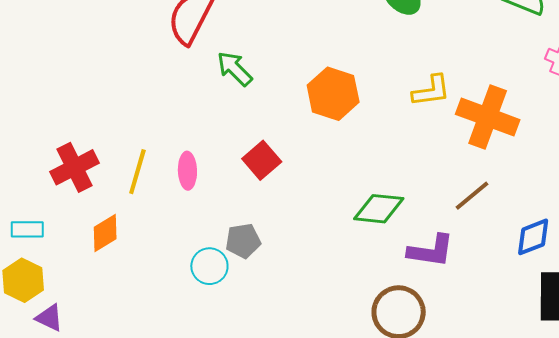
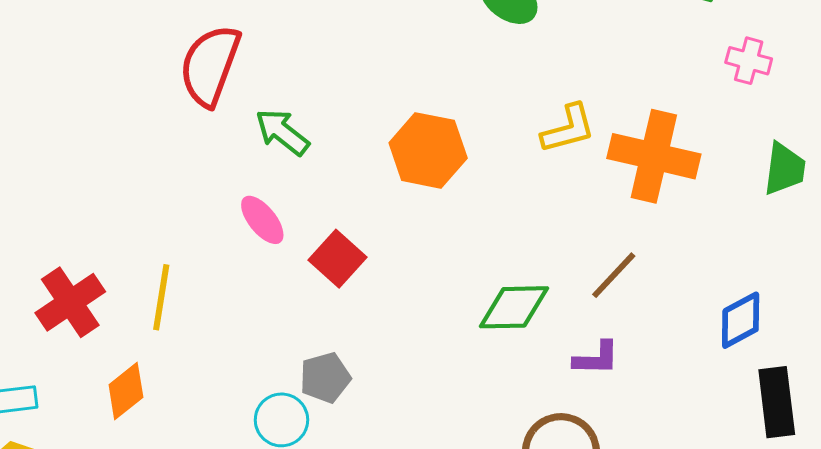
pink ellipse: (187, 171) -> (262, 220), moved, turned -30
brown line: (472, 196) -> (614, 275), moved
purple L-shape: (431, 251) -> (596, 358), size x0.7

